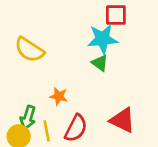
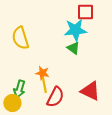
yellow semicircle: (29, 50) -> (20, 38), turned 40
yellow line: (47, 131) -> (44, 85), moved

